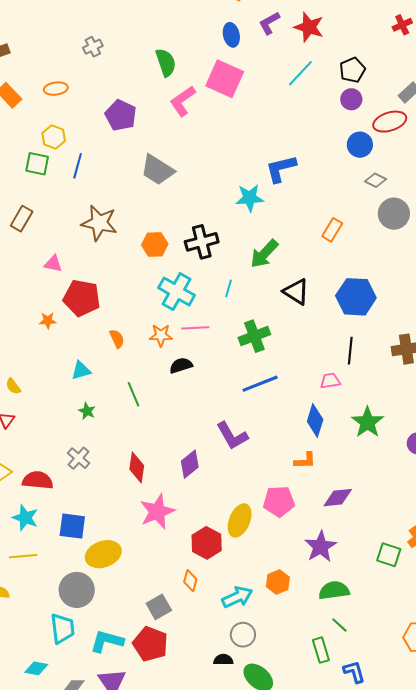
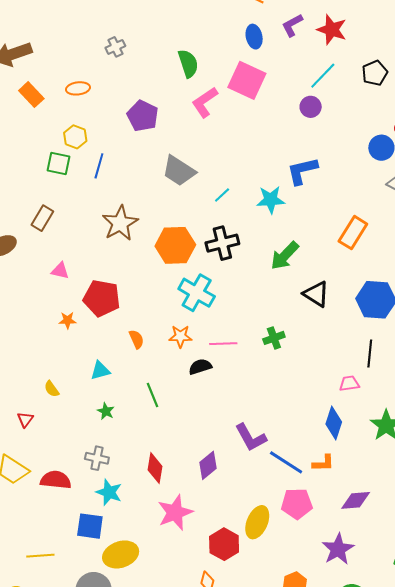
purple circle: (351, 99) -> (311, 107), moved
brown star: (99, 223) -> (120, 223), turned 30
orange rectangle: (332, 230) -> (353, 233), size x1.4
orange hexagon: (155, 245) -> (175, 245), size x1.5
pink triangle: (53, 264) -> (60, 271), moved
cyan line: (228, 288) -> (222, 195), moved, turned 30
pink line: (195, 328) -> (223, 344), moved
green cross: (254, 336) -> (274, 338), size x0.7
blue line: (260, 384) -> (286, 462), moved, turned 54
yellow semicircle: (13, 386) -> (52, 389), moved
gray cross: (79, 458) -> (97, 458), turned -30
cyan star: (25, 518) -> (109, 492), moved

